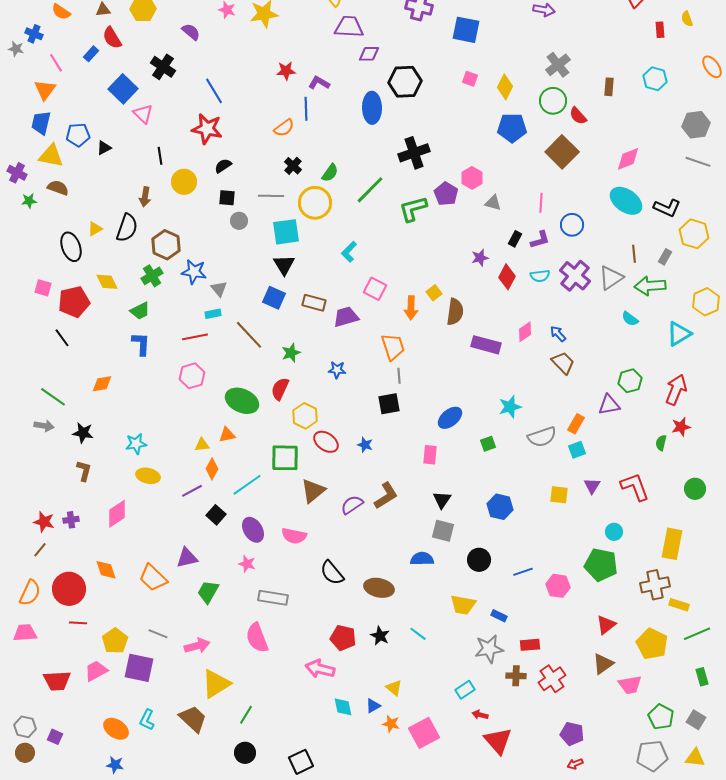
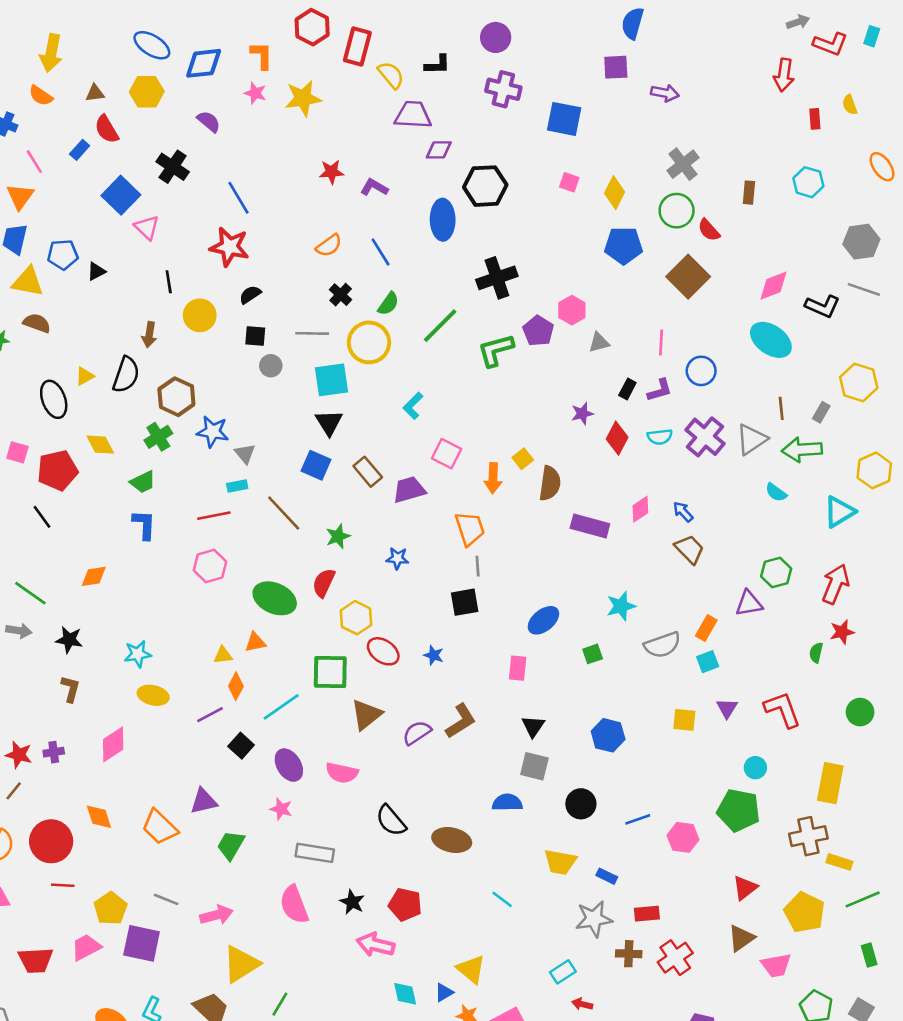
blue line: (306, 109) -> (381, 252), moved, turned -30
gray triangle: (493, 203) -> (599, 342), turned -30
black L-shape: (667, 208) -> (823, 306), moved
brown rectangle: (314, 303) -> (368, 472), turned 35
black star: (380, 636) -> (352, 902), moved
yellow triangle: (394, 688) -> (471, 969), size x1.4

